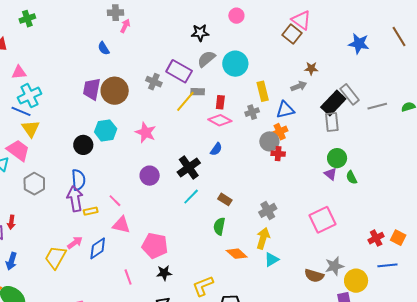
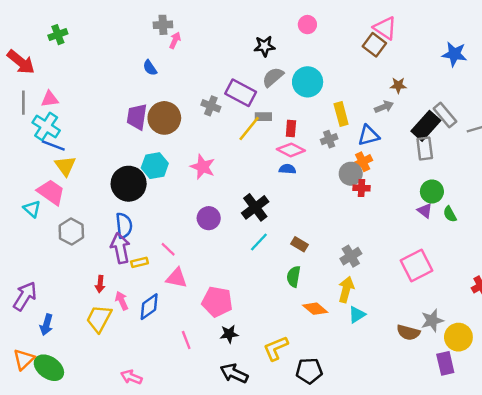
cyan cross: (29, 96) -> (46, 126), moved, turned -30
black circle: (83, 145) -> (129, 184), size x1.5
blue semicircle: (216, 149) -> (287, 169), moved, turned -120
red arrow: (11, 222) -> (100, 284), moved
pink arrow: (75, 243) -> (122, 301), turned -77

